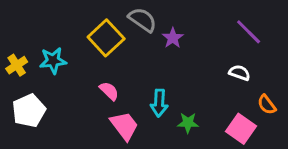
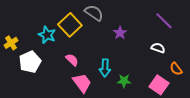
purple star: (173, 38) -> (120, 33), moved
cyan star: (53, 61) -> (47, 35), moved, turned 30
white pentagon: (29, 111) -> (30, 62), moved

